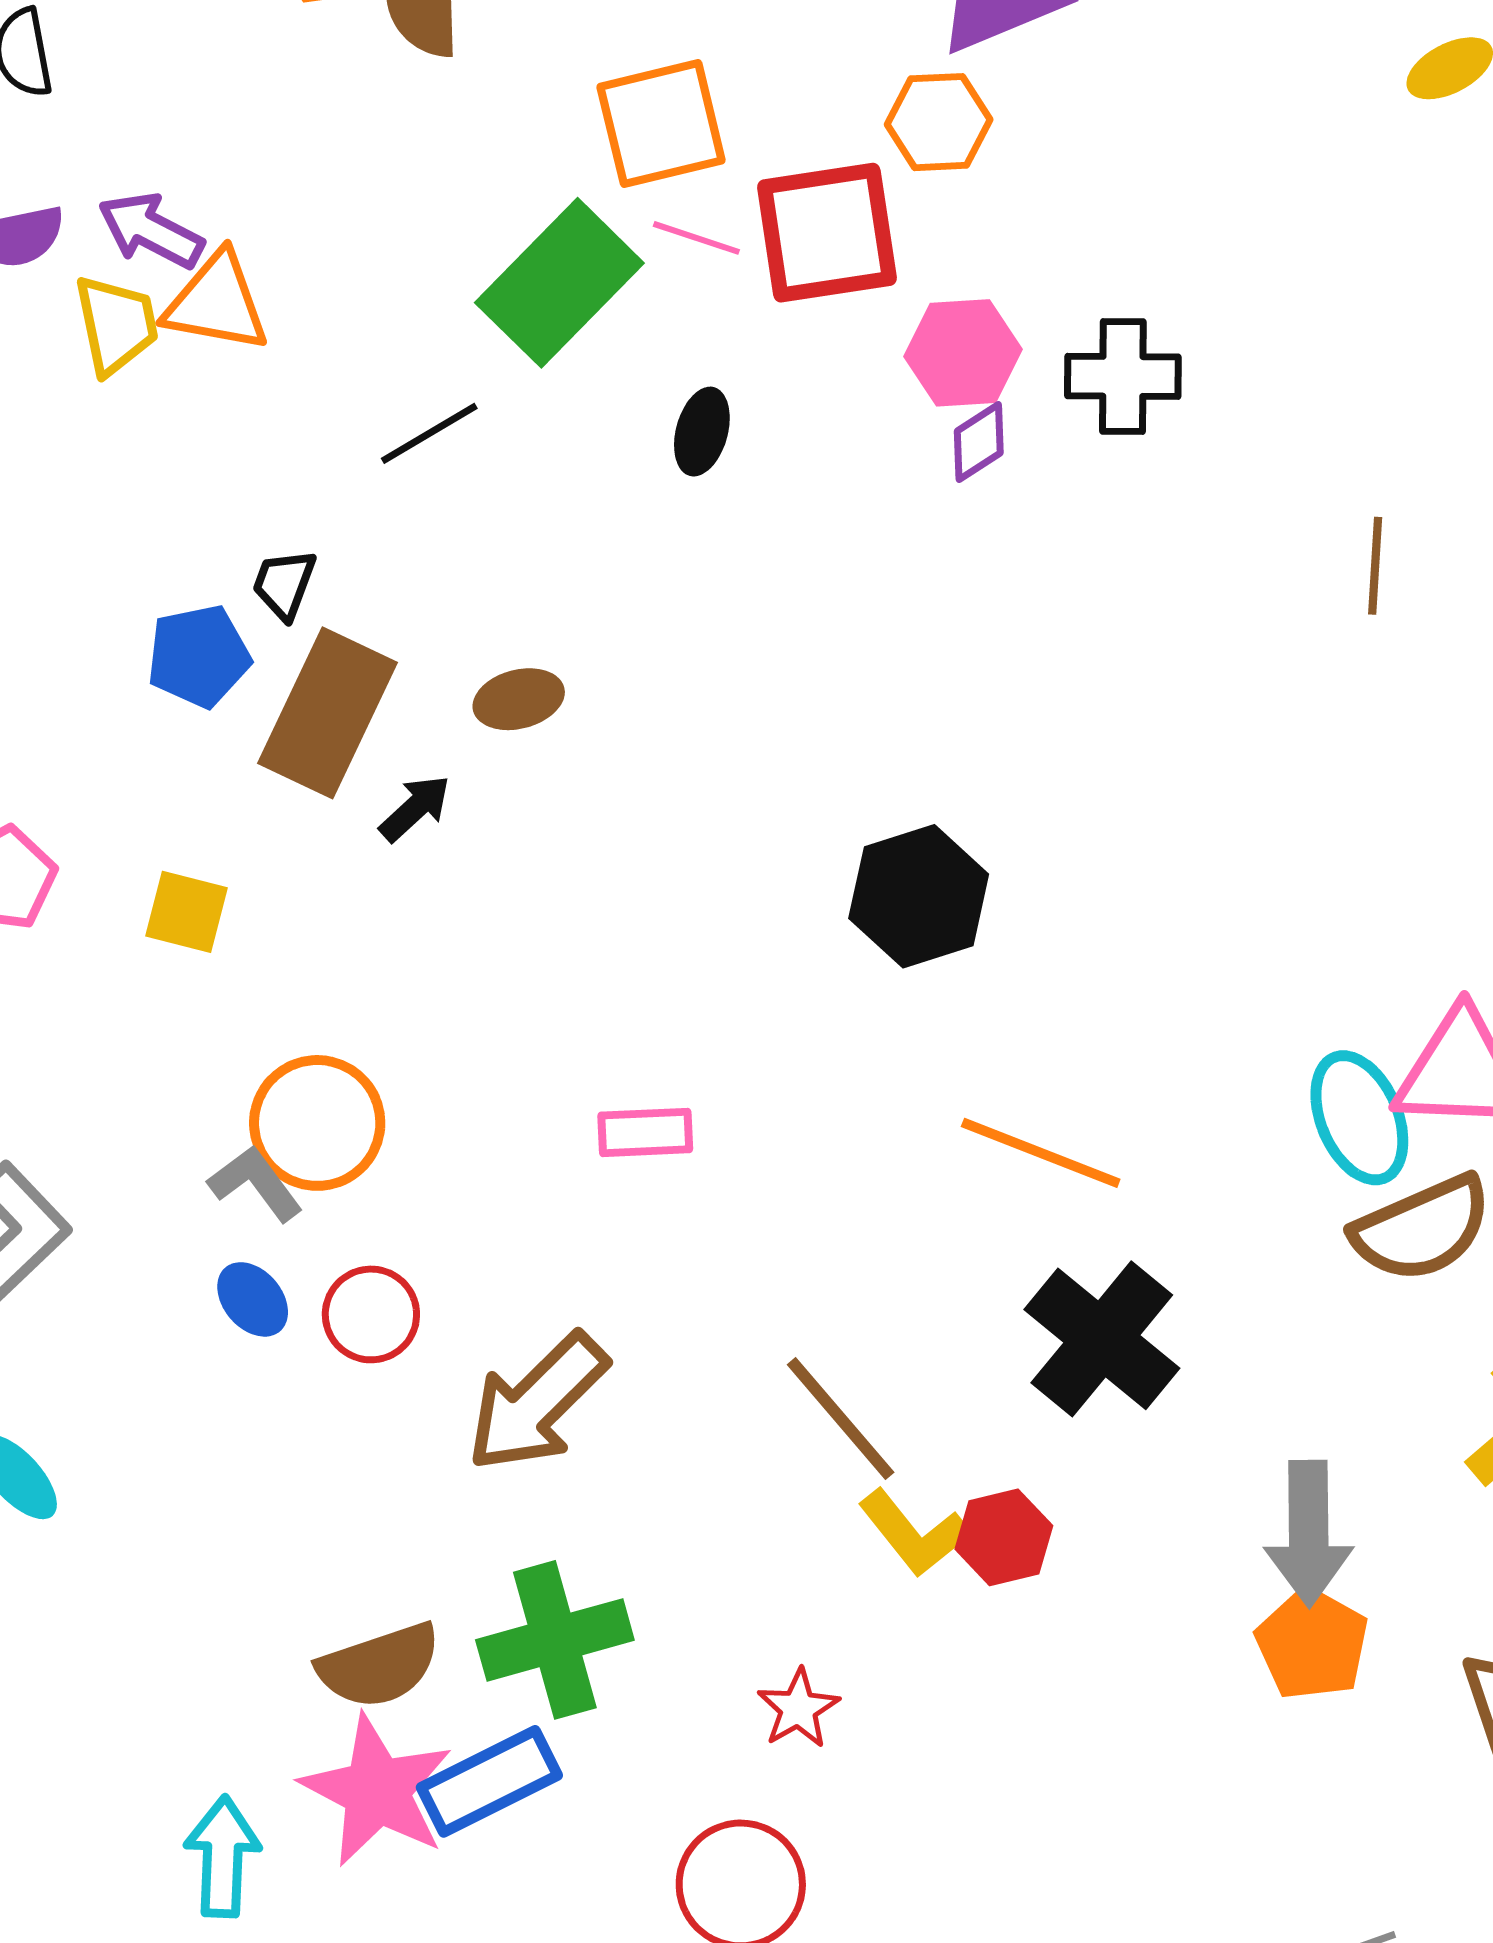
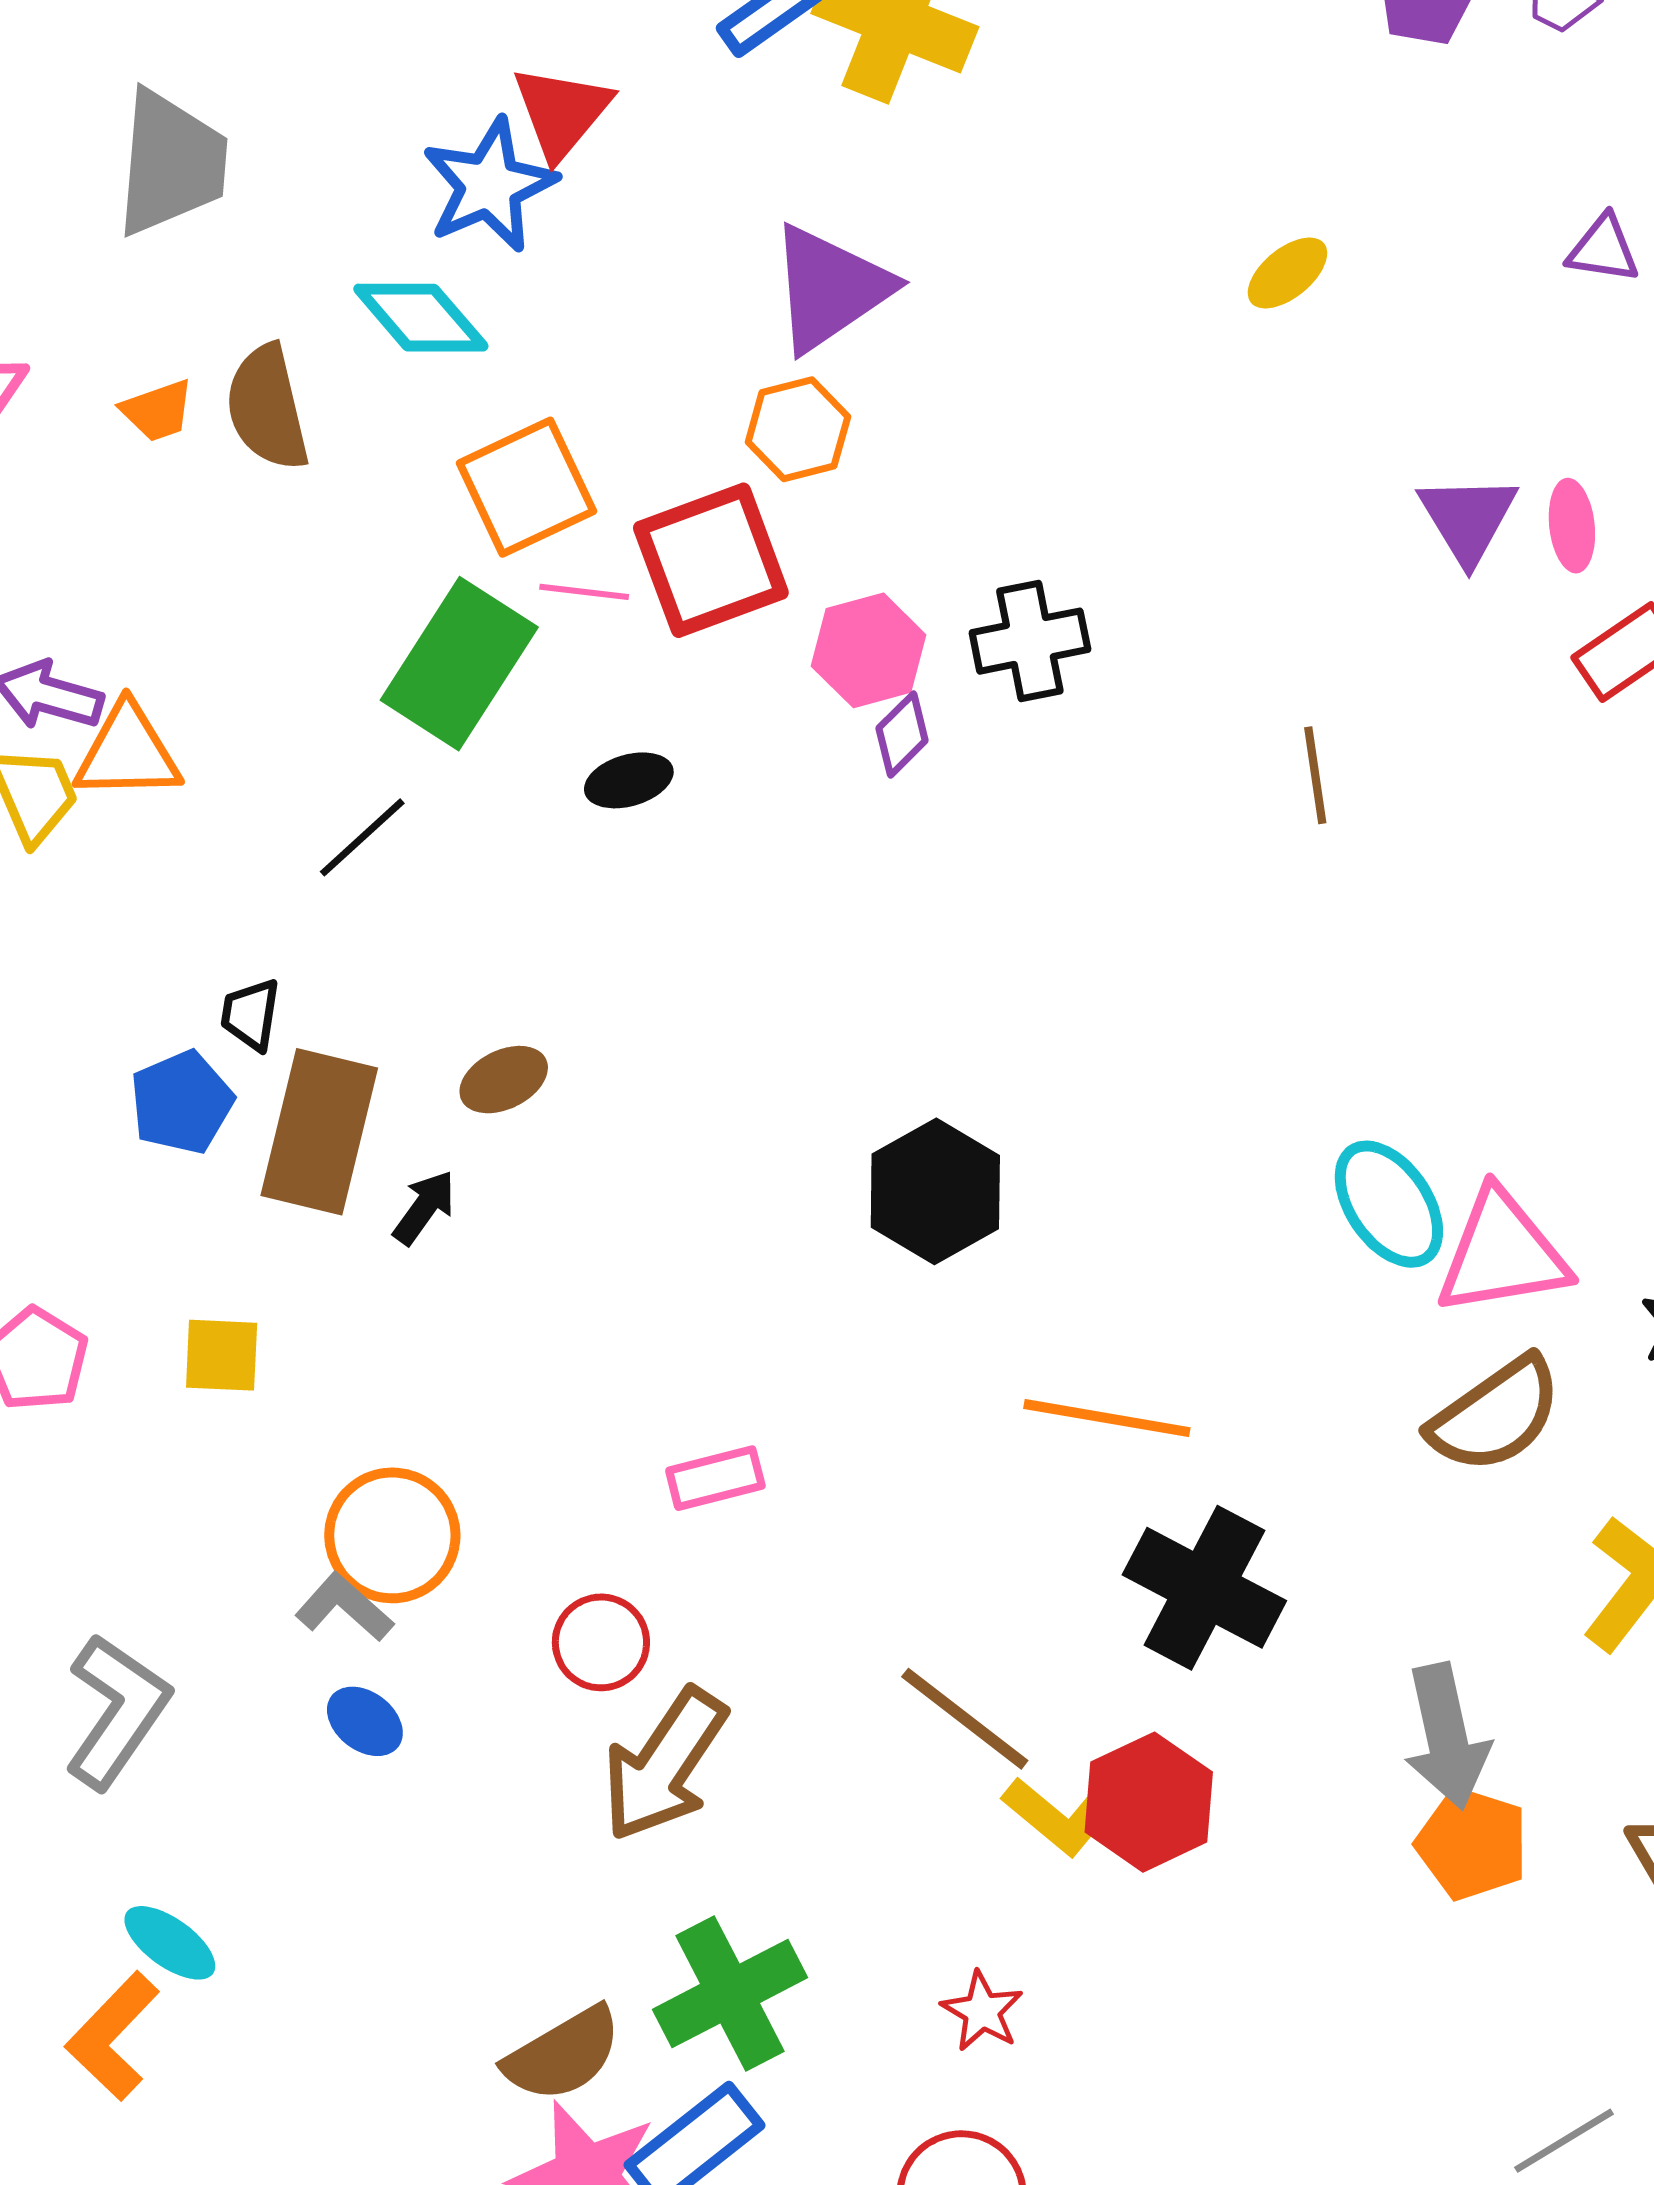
black ellipse: (702, 432) -> (629, 780), turned 70
cyan ellipse: (1359, 1118) -> (1389, 1204), moved
red circle: (371, 1314) -> (601, 1642), moved
red hexagon: (1004, 1537) -> (1149, 1802), size x1.4

